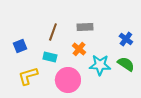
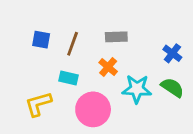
blue square: (20, 46) -> (41, 40), moved, turned 32

